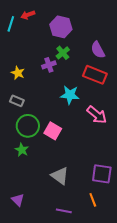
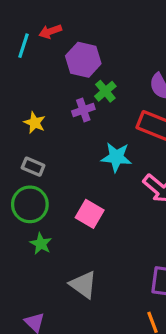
purple hexagon: (61, 27) -> (83, 60), moved
green circle: (28, 126) -> (30, 204), moved
gray triangle: (60, 176) -> (83, 285), moved

